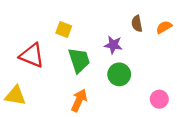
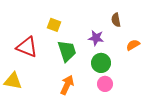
orange semicircle: (164, 27) -> (133, 45), moved
pink circle: (159, 99) -> (105, 84), moved

